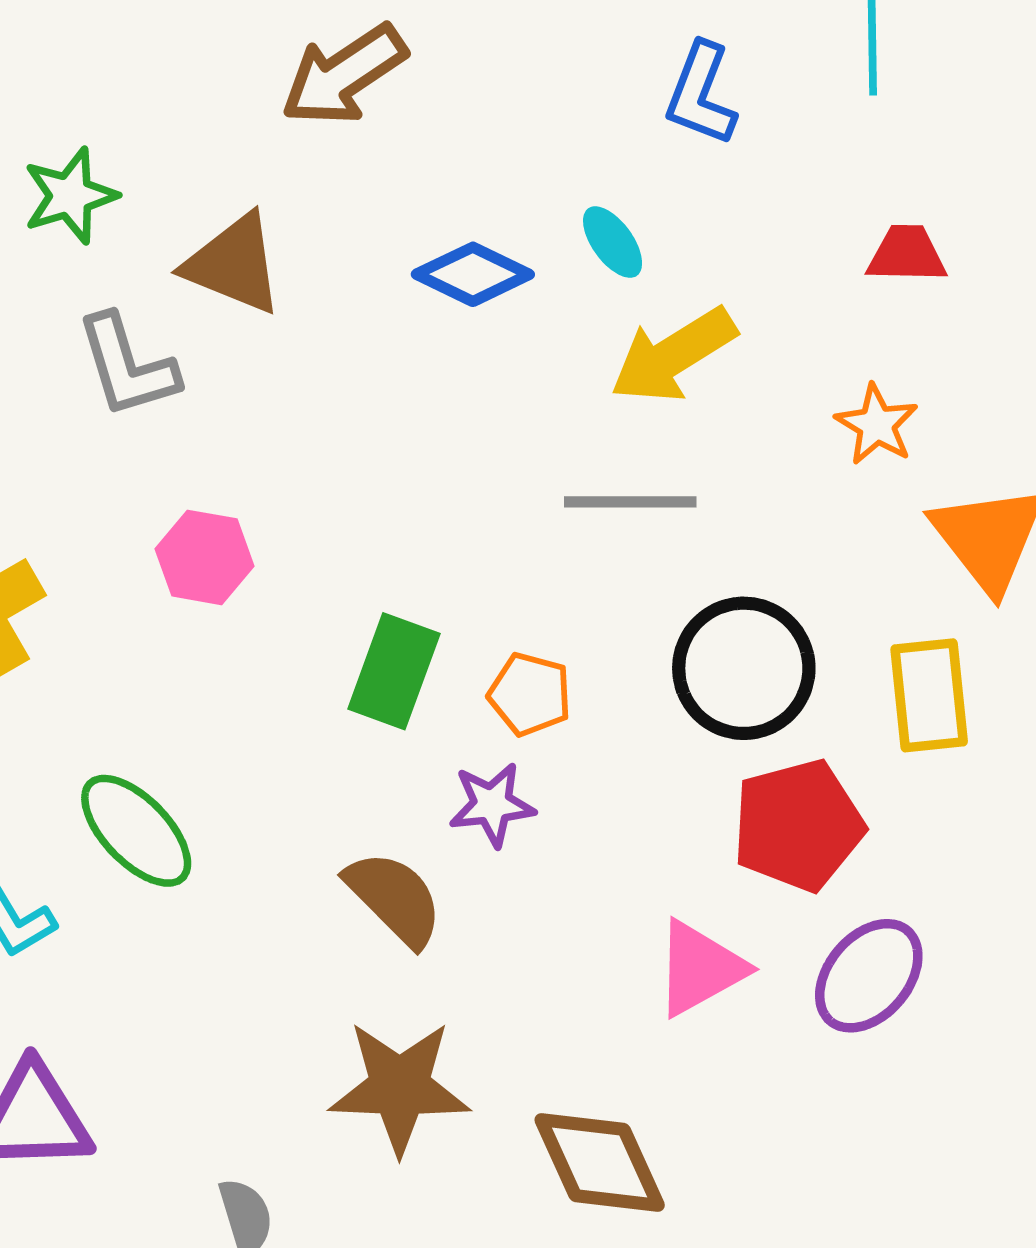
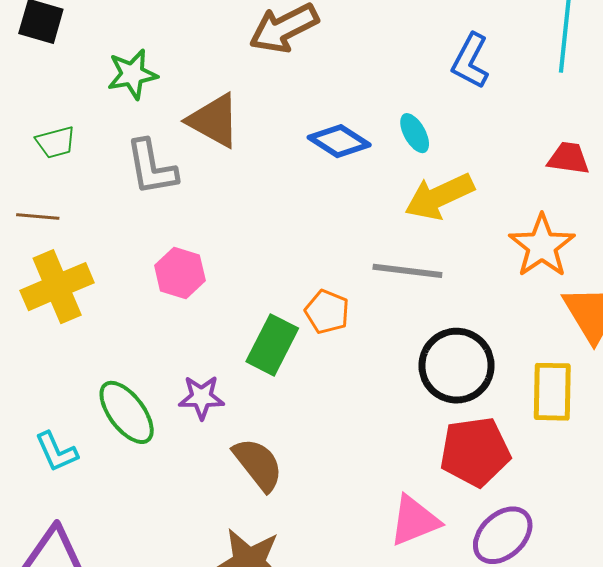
orange star: (877, 425) -> (542, 246), size x1.5
orange pentagon: (530, 694) -> (327, 312), moved
purple star: (492, 805) -> (201, 397), moved

